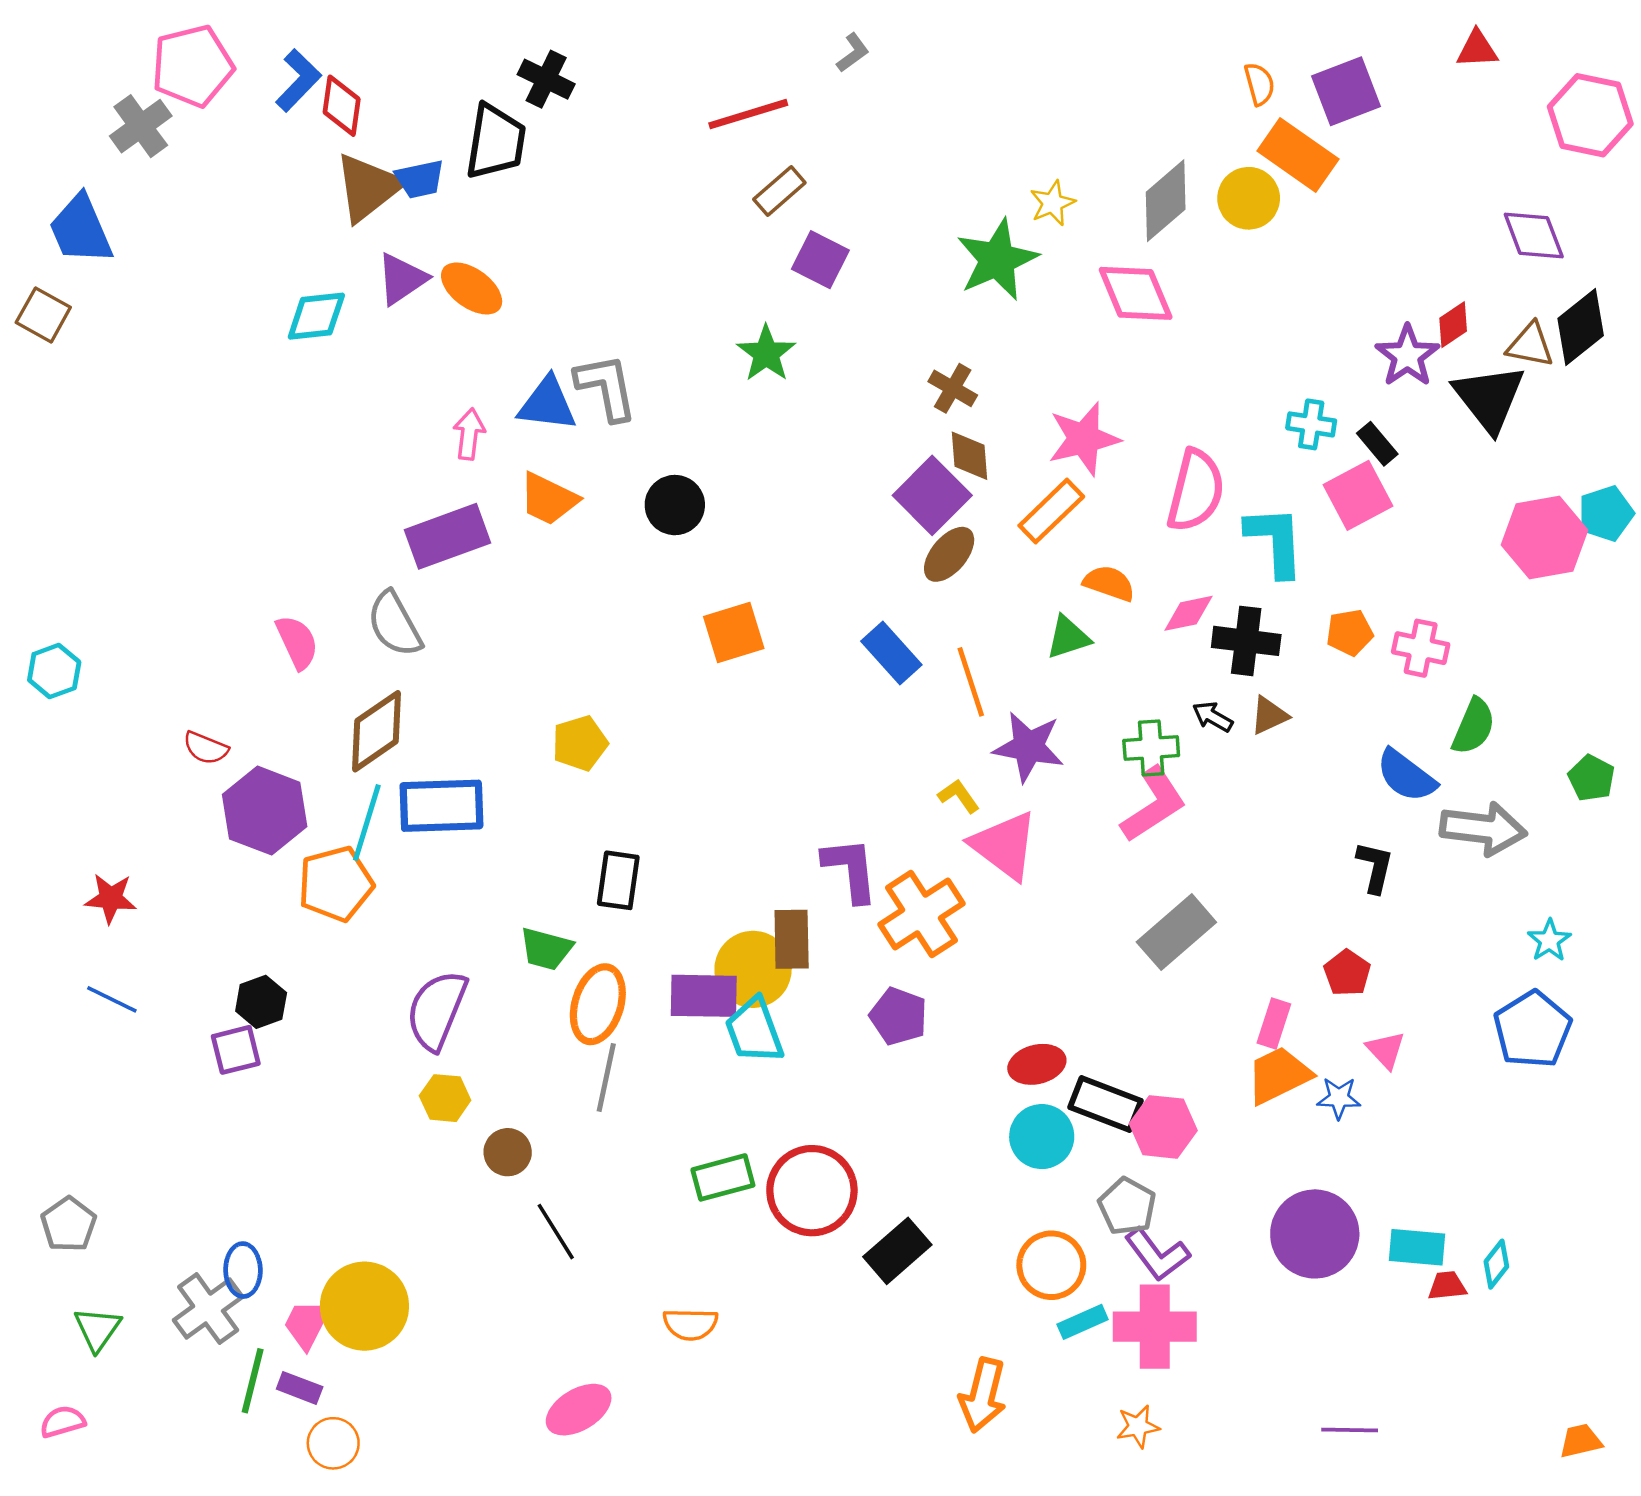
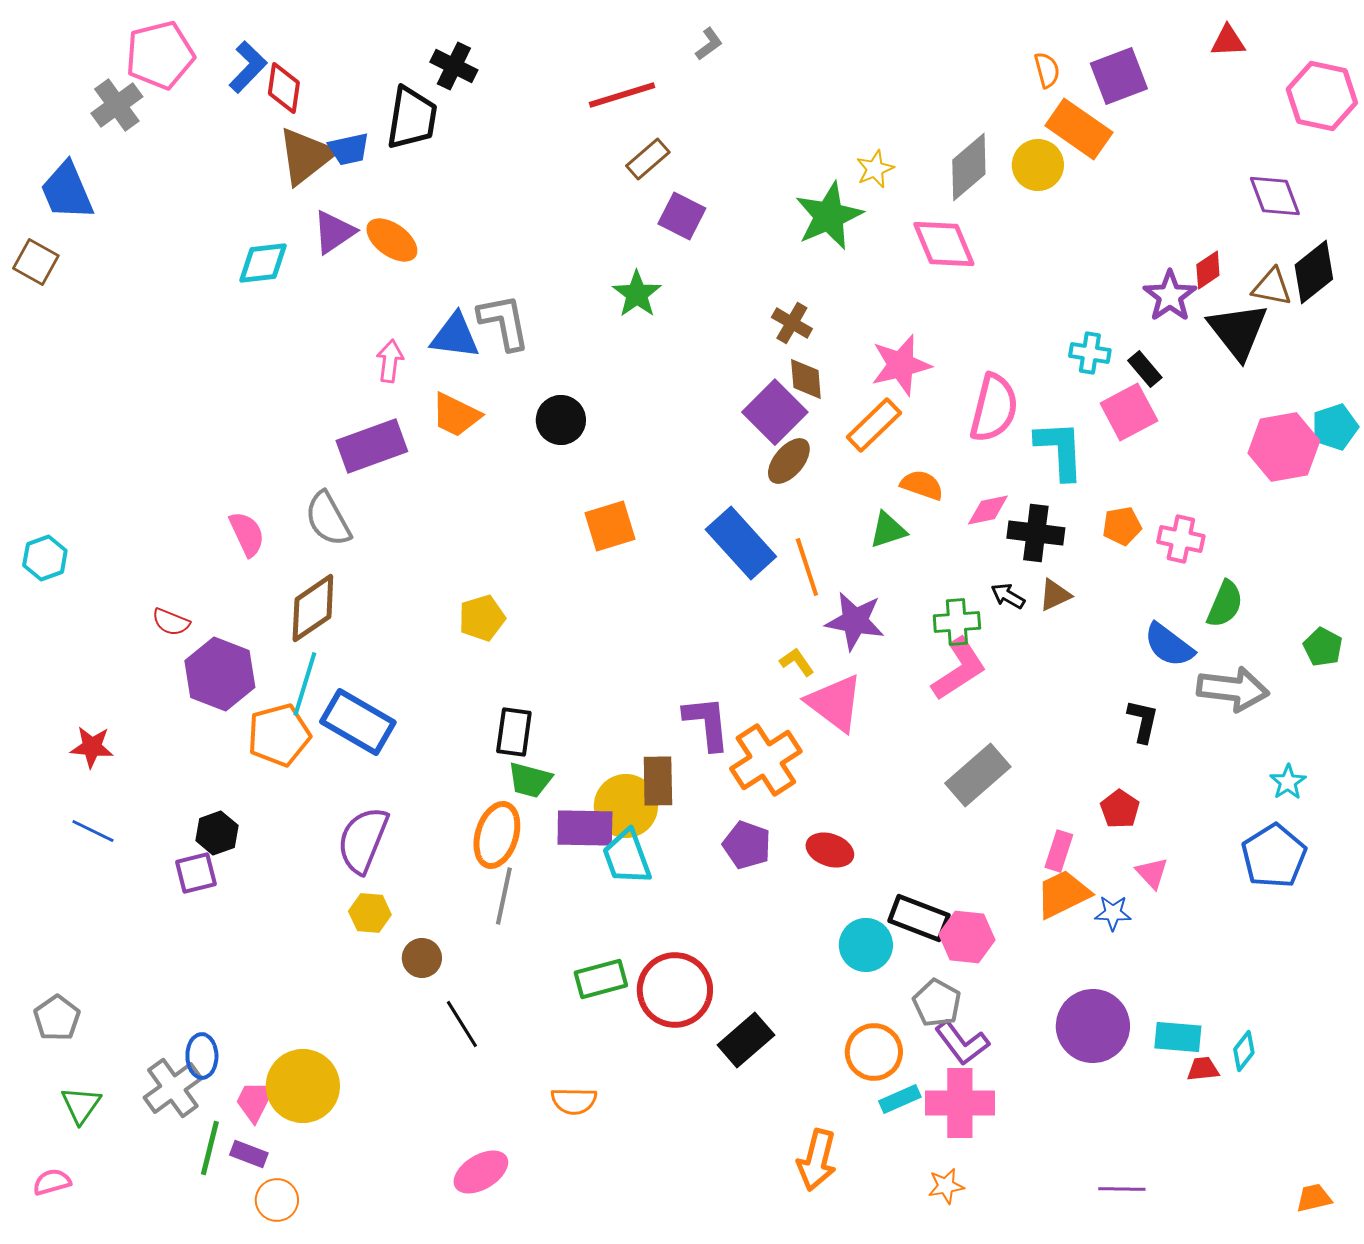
blue rectangle: (891, 653) -> (741, 543), size x1.4
blue rectangle: (441, 806) -> (358, 722), moved, turned 32
green trapezoid: (546, 949) -> (530, 780), moved
red ellipse: (1037, 1064) -> (830, 850), moved, turned 33

